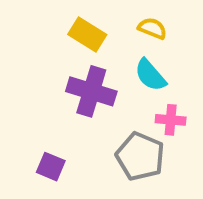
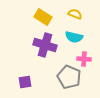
cyan semicircle: (150, 75) -> (74, 37), turned -36
purple square: (51, 167) -> (25, 82), turned -32

